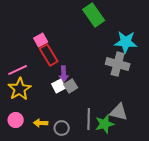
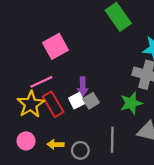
pink square: (41, 40) -> (56, 46), size x1.5
red rectangle: (49, 55) -> (53, 104), moved
pink line: (18, 70) -> (41, 82), moved
green star: (105, 124) -> (131, 103), moved

